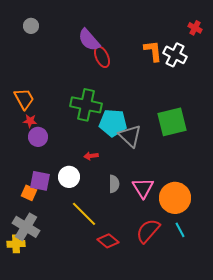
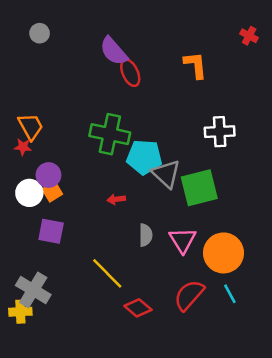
white cross: (175, 55) -> (220, 132), moved, turned -30
red star: (30, 121) -> (23, 147), moved
green square: (172, 122) -> (199, 188), moved
white circle: (69, 177) -> (29, 193), moved
orange square: (29, 193) -> (52, 192), moved, turned 35

